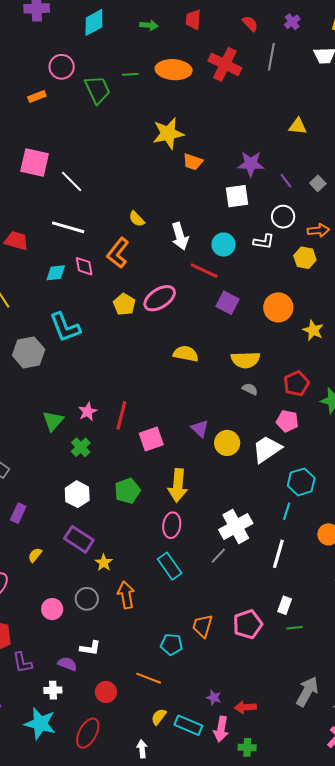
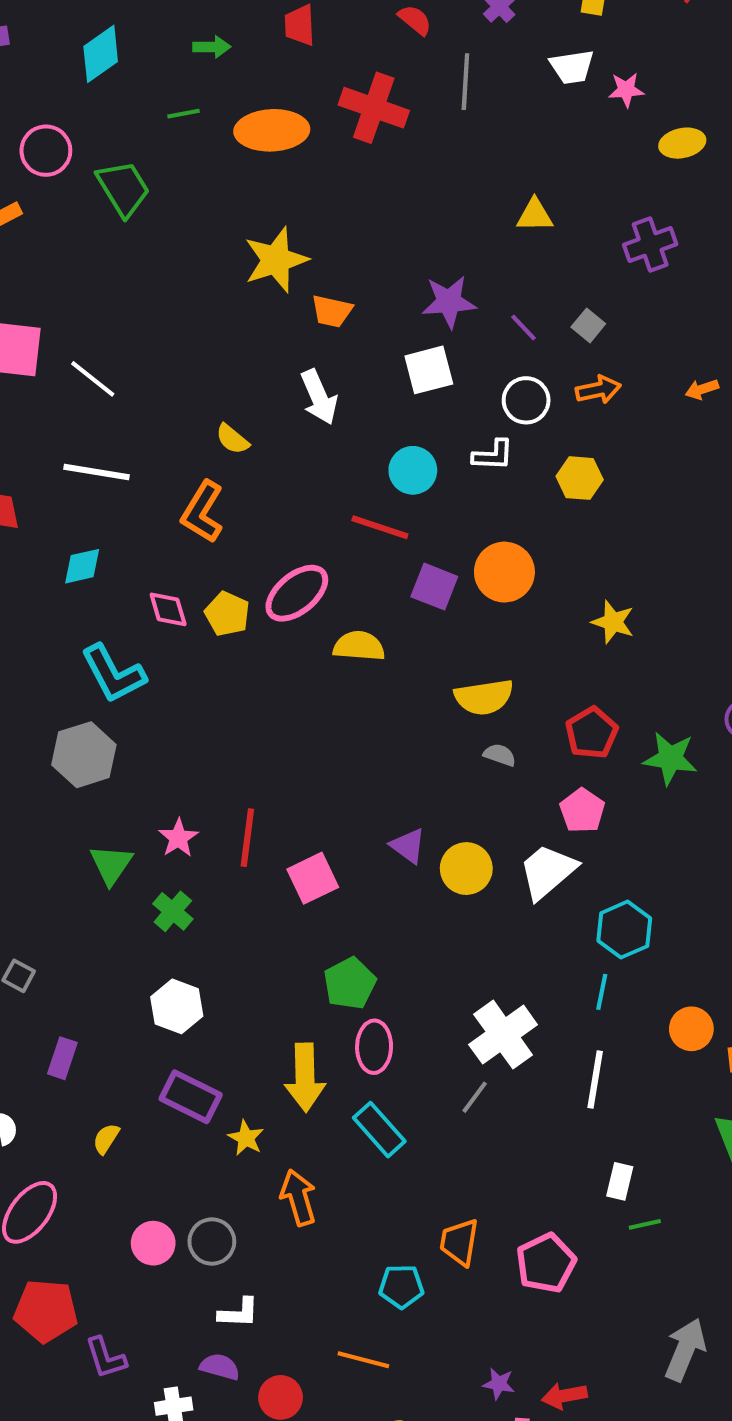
green line: (130, 74) -> (184, 114), moved
orange arrow: (318, 230) -> (598, 390), moved
white arrow: (180, 236) -> (319, 397), moved
pink diamond: (84, 266) -> (168, 609), moved
orange circle: (278, 307) -> (504, 572), moved
gray hexagon: (29, 352) -> (84, 755), moved
yellow semicircle: (186, 354) -> (359, 646), moved
pink pentagon: (287, 421) -> (582, 811), turned 30
yellow arrow: (178, 485) -> (305, 1077), moved
green pentagon: (127, 491) -> (350, 983), moved
gray circle: (87, 599) -> (212, 1242), moved
pink pentagon: (248, 624) -> (546, 1263), moved
purple semicircle: (67, 664) -> (220, 1367), moved

